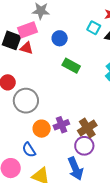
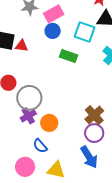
cyan square: (94, 28) -> (85, 32), moved, size x1.5
pink rectangle: (27, 30) -> (54, 14), moved
purple cross: (61, 125) -> (28, 116), moved

